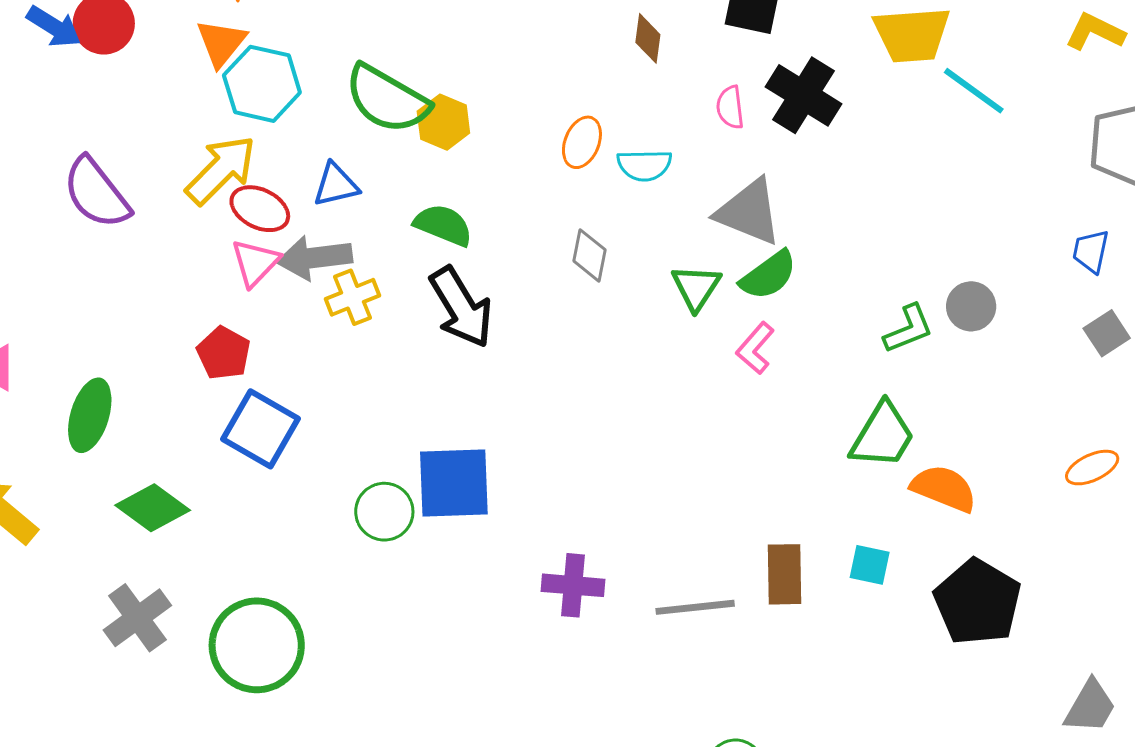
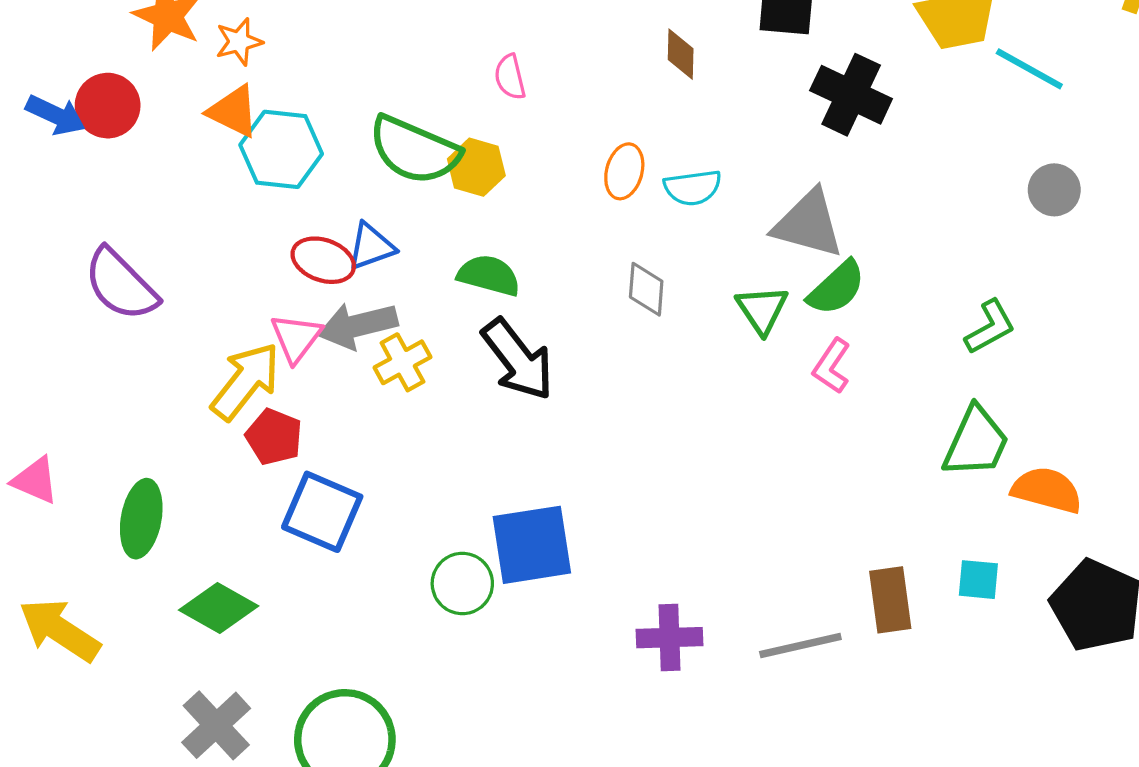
orange triangle: (221, 43) -> (233, 111), turned -36
pink semicircle: (730, 107) -> (510, 77), moved
yellow arrow: (221, 170) -> (246, 381), moved
red ellipse: (260, 209) -> (323, 260), moved
gray circle: (971, 306) -> (1054, 190), moved

